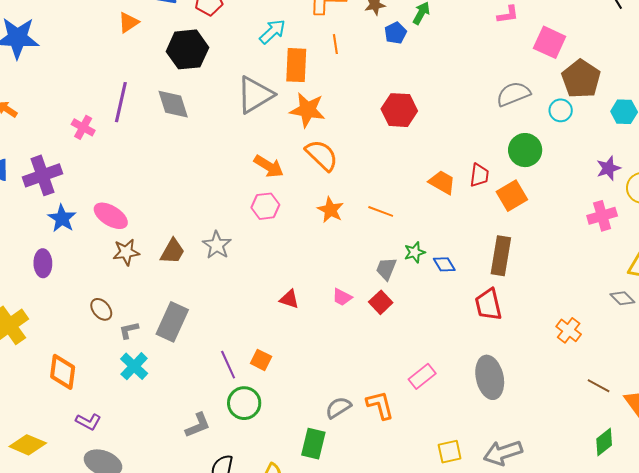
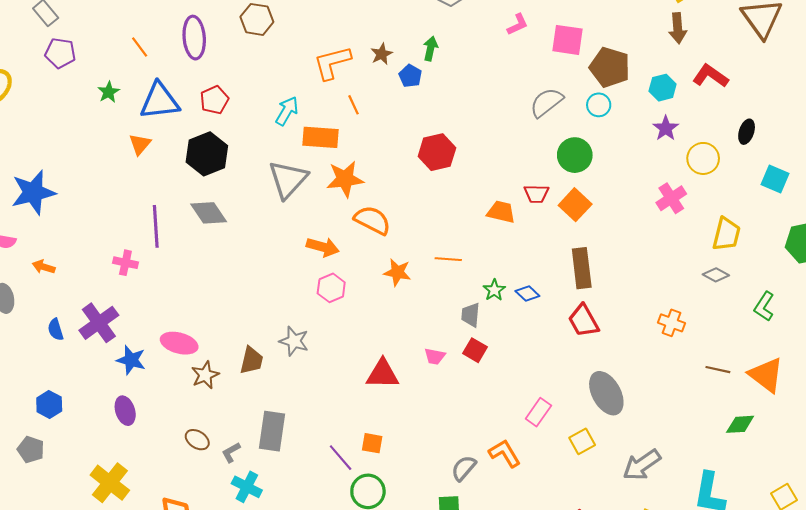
orange rectangle: (296, 65) -> (321, 137), turned -72
purple star: (608, 168) -> (666, 128), moved
red trapezoid: (479, 175) -> (536, 194), turned 100
red triangle: (289, 299) -> (383, 374), size x1.6
green diamond: (604, 442) -> (740, 424), turned 52
yellow square: (450, 452) -> (582, 441), moved

